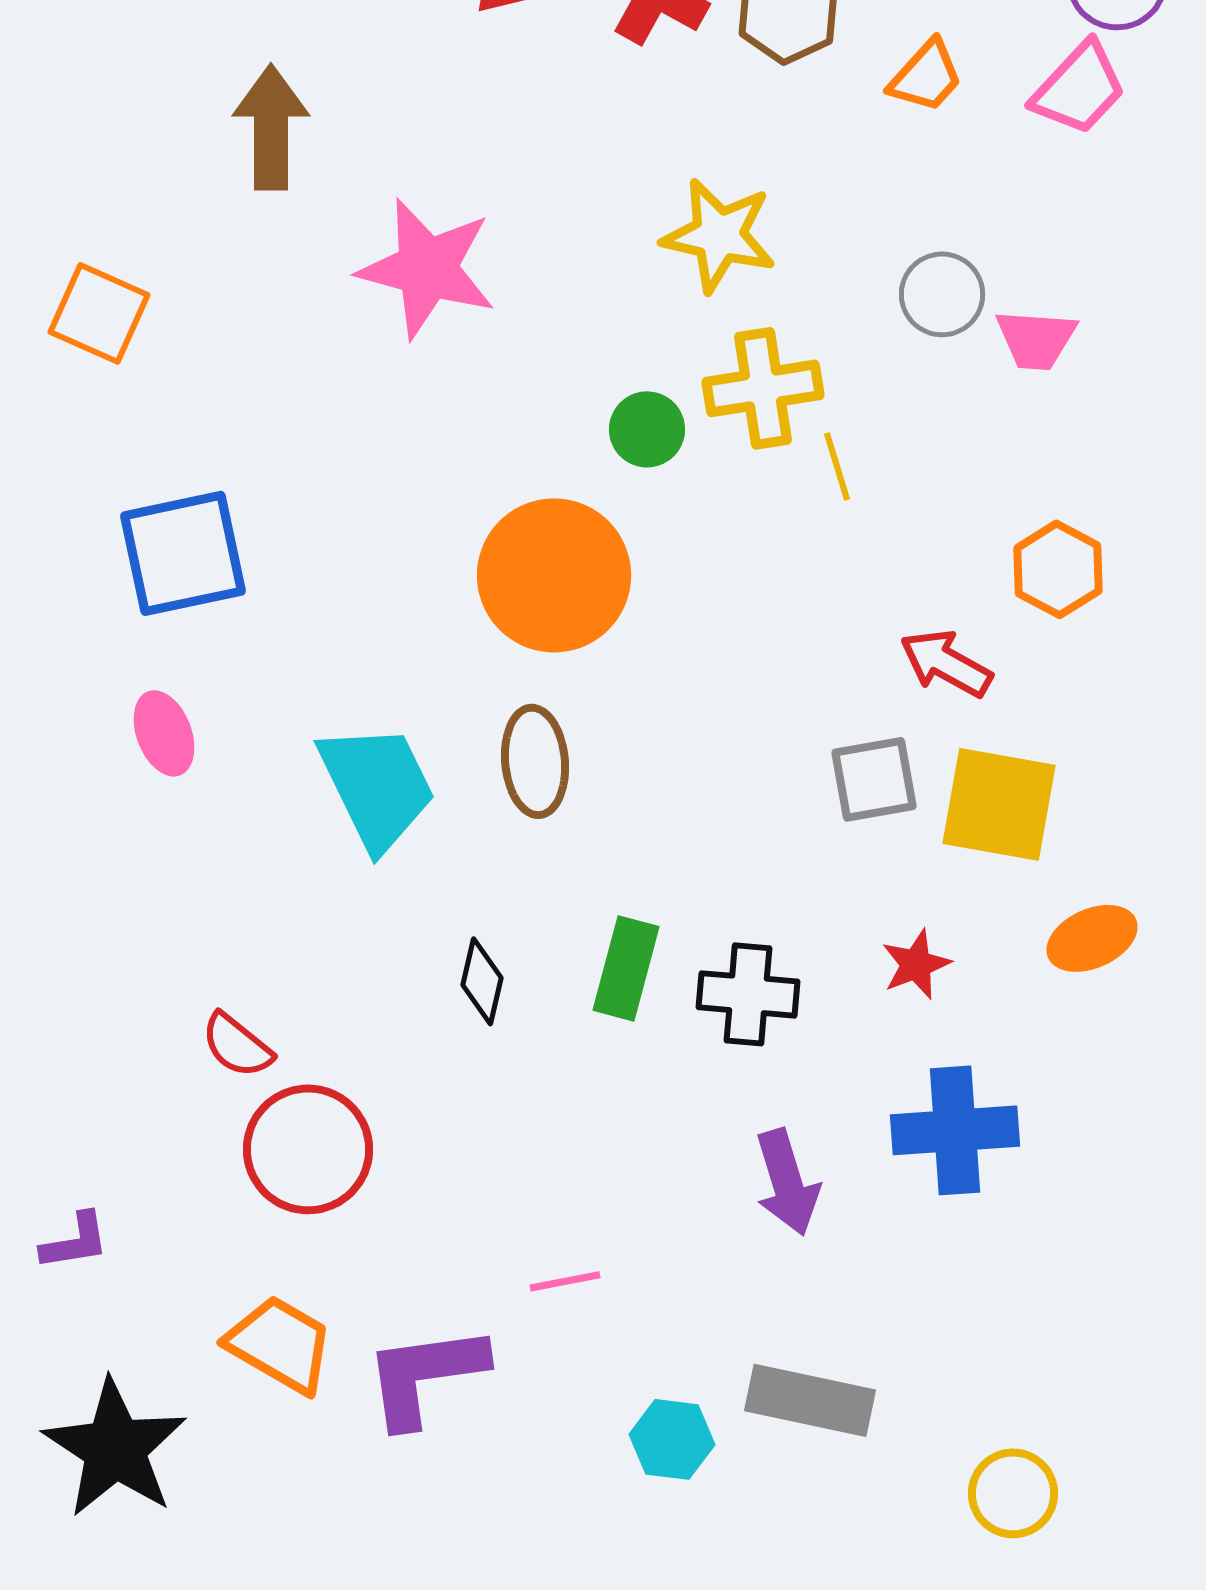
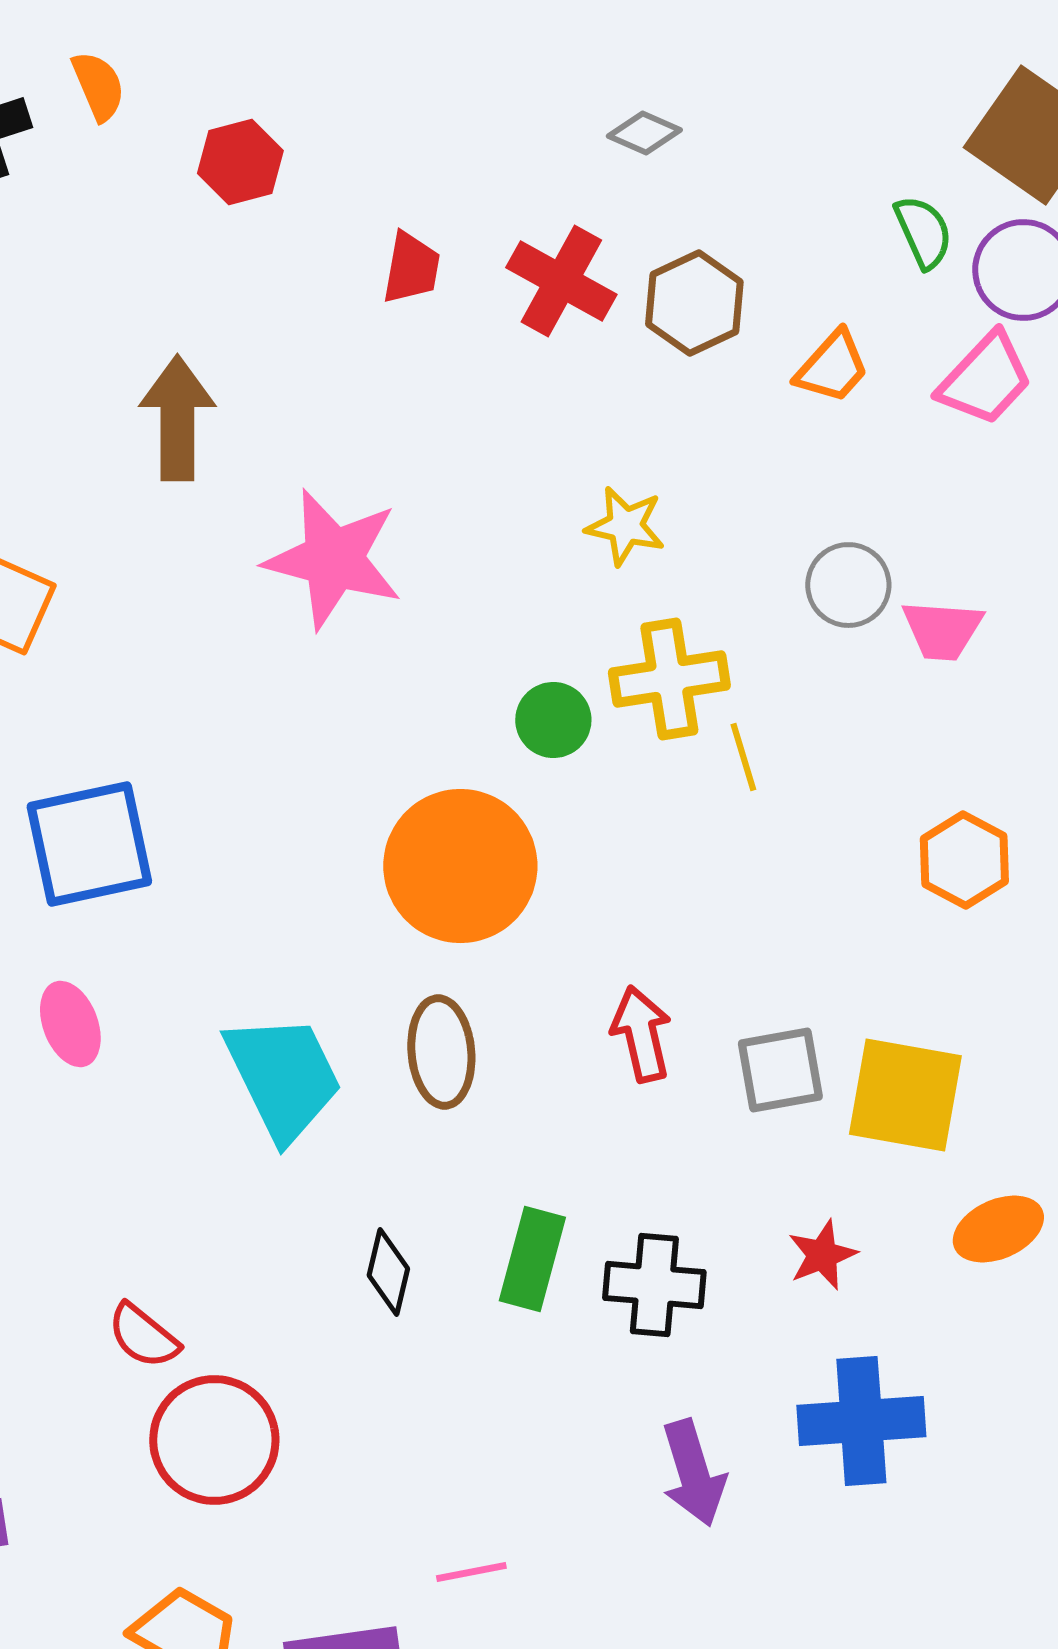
yellow star: (719, 235) -> (625, 526), size x0.7
red arrow: (946, 663) -> (641, 1034), moved, turned 48

